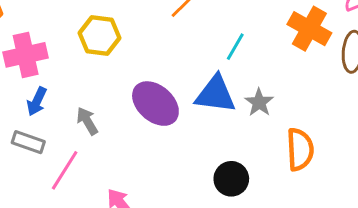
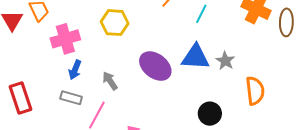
cyan line: (235, 47) -> (201, 14), moved

